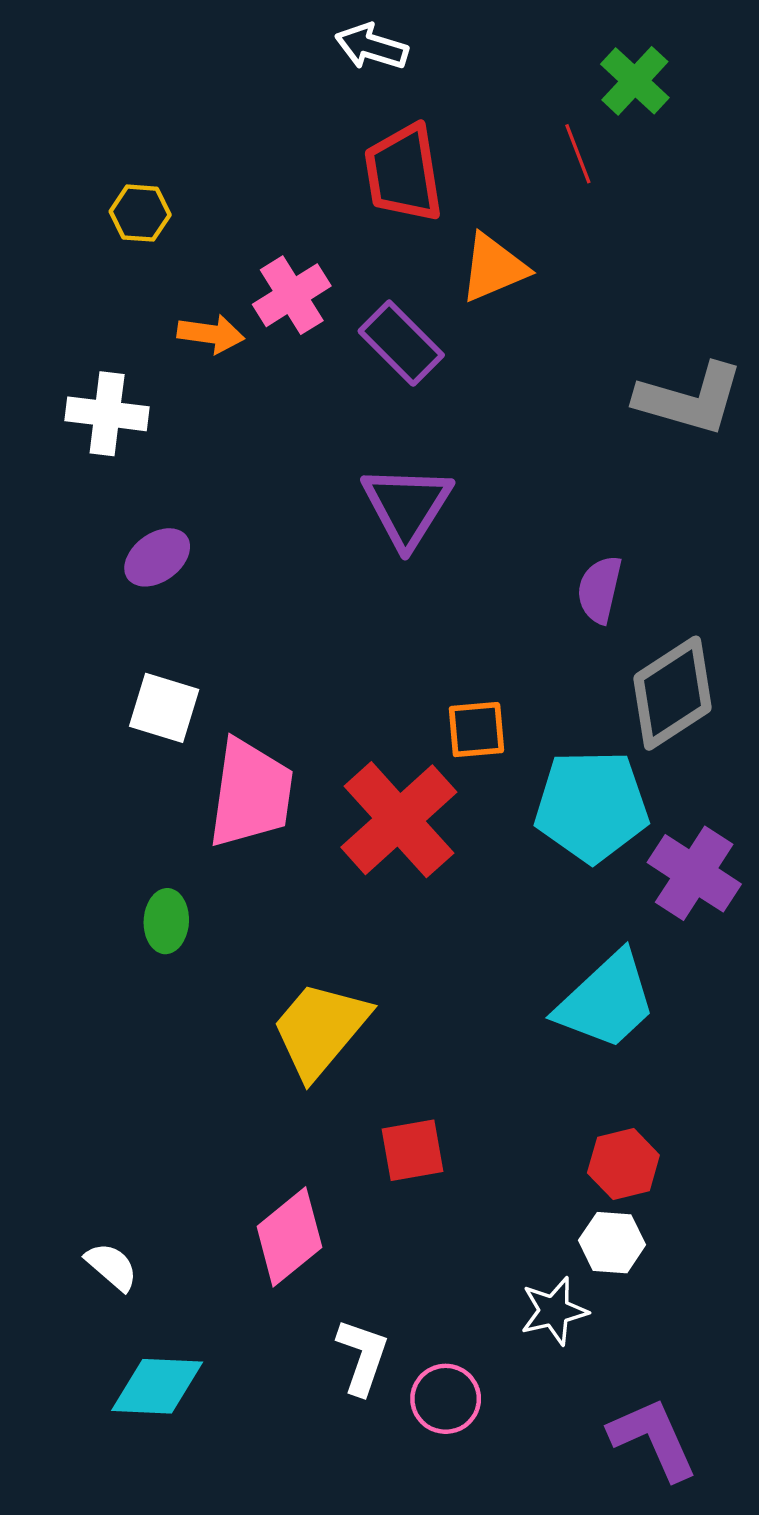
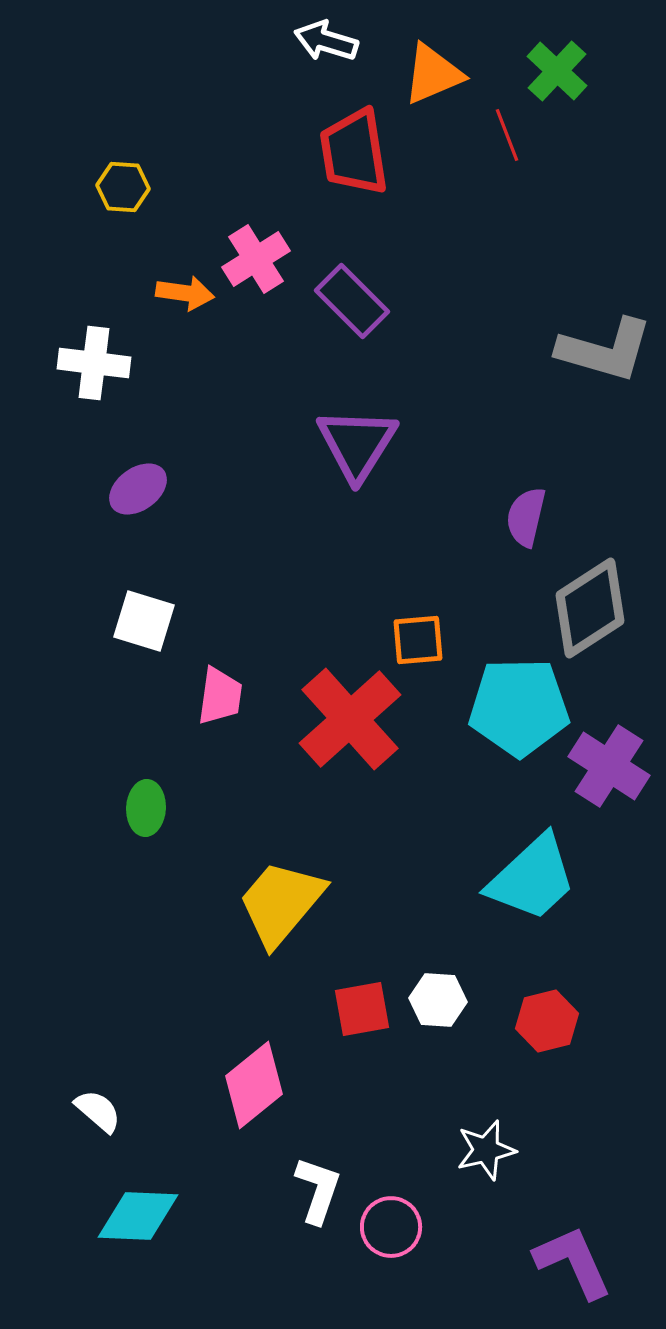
orange triangle: (494, 268) -> (433, 74), moved
pink trapezoid: (251, 793) -> (220, 696), size x0.6
white hexagon: (612, 1243) -> (438, 1000), moved

